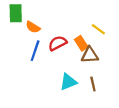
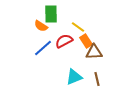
green rectangle: (16, 13) -> (51, 14), moved
yellow line: (98, 29) -> (78, 27), moved
blue line: (35, 51) -> (43, 48), turned 30

